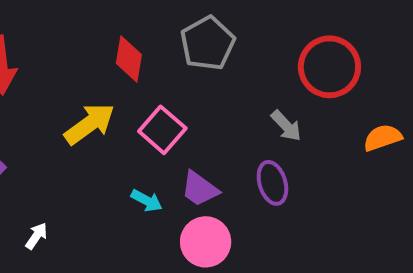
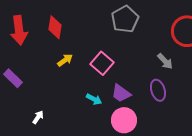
red diamond: (129, 59) -> (55, 27), moved
yellow arrow: (90, 124) -> (65, 60), size x0.6

